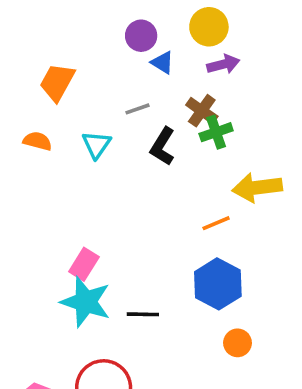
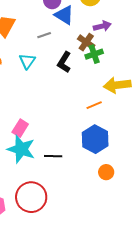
blue triangle: (162, 63) -> (64, 15), size x1.5
purple arrow: (223, 64) -> (102, 26), moved
gray line: (138, 109) -> (44, 35), moved

